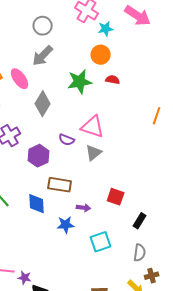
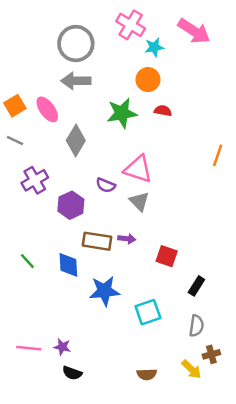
gray circle: (43, 26) -> (76, 44), size x1.5
gray arrow: (43, 56) -> (76, 81), turned 45
gray triangle: (94, 153) -> (139, 201), turned -36
purple arrow: (84, 208) -> (127, 239), moved
blue star: (66, 225) -> (104, 291), size x1.4
purple star: (25, 278) -> (62, 347), moved

